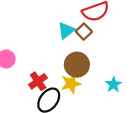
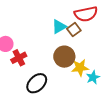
red cross: (38, 81) -> (19, 58), moved
yellow star: (71, 83) -> (80, 68), moved

